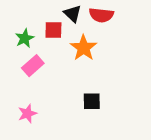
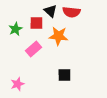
orange star: (83, 48) -> (58, 36), turned -30
pink rectangle: (33, 66) -> (33, 49), moved

